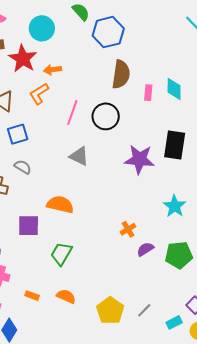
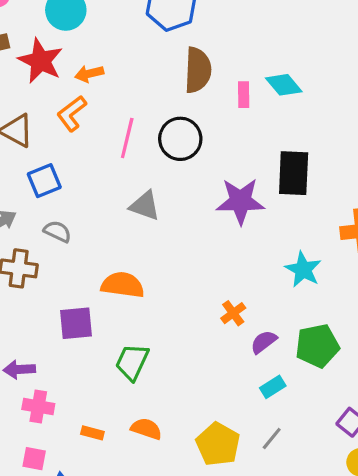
cyan diamond: (174, 89) -> (284, 85), turned -35
cyan rectangle: (174, 322) -> (273, 387), moved

